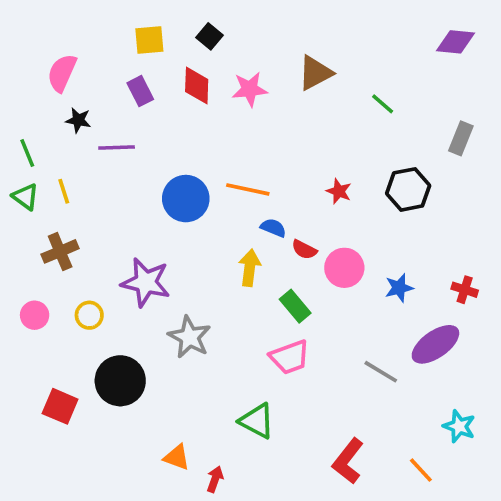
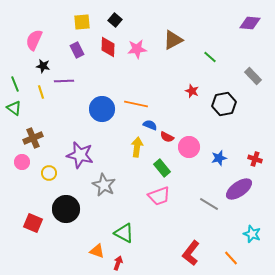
gray rectangle: (461, 138) -> (253, 76), turned -66
yellow line: (64, 191) -> (41, 92), moved
red star: (339, 191) -> (192, 91), moved
pink circle: (35, 315) -> (22, 162), moved
green triangle: (257, 421) -> (124, 233), moved

